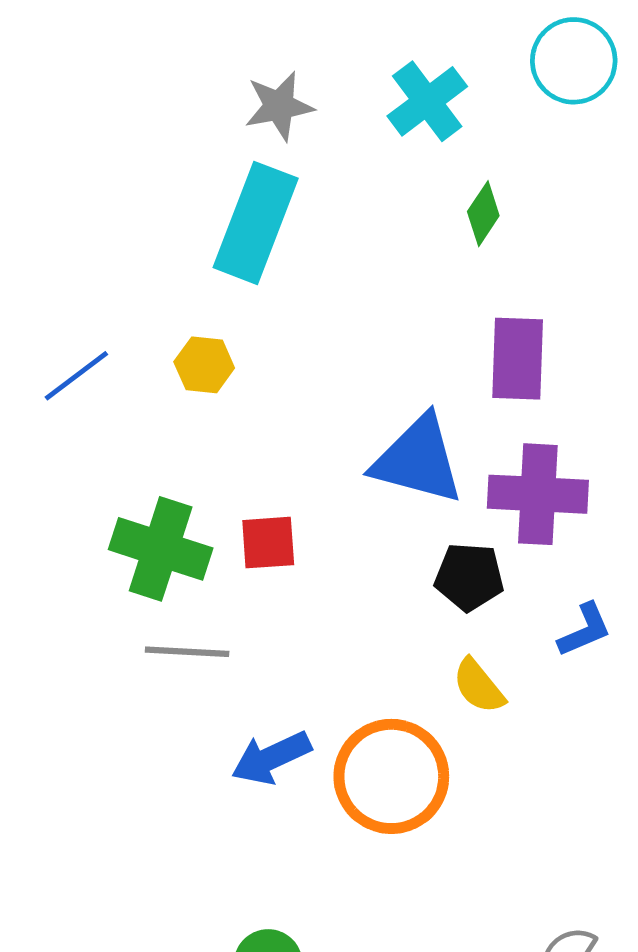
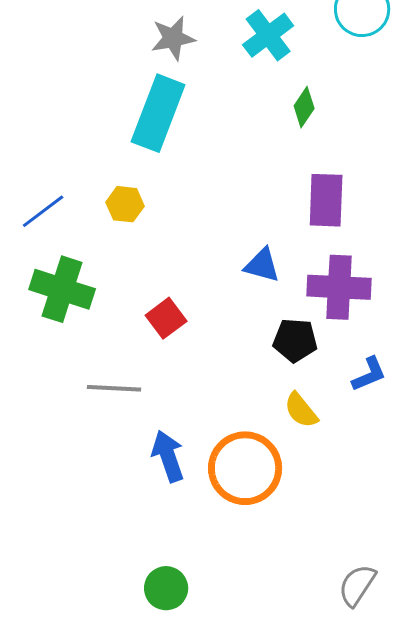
blue triangle: (418, 460) -> (262, 265), size x0.6
red square: (268, 543) -> (166, 318), turned -33
green cross: (161, 549) -> (62, 289), moved
blue arrow: (271, 758) -> (168, 456), turned 96

